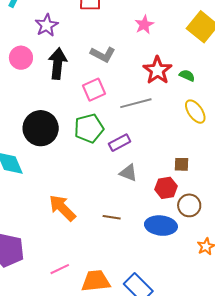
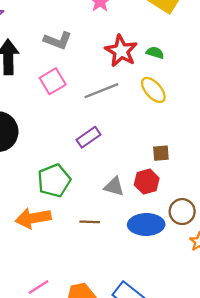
yellow ellipse: (195, 112) -> (153, 90), moved
green pentagon: (89, 128) -> (54, 181), moved
gray triangle: (128, 173) -> (114, 187), moved
brown circle: (189, 205) -> (182, 212), moved
orange arrow: (62, 208) -> (33, 218), turned -48

